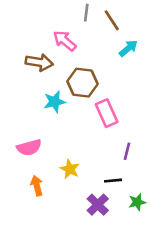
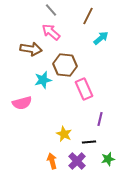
gray line: (86, 13) -> (51, 10), moved, turned -48
brown line: (112, 20) -> (88, 16), turned 60
pink semicircle: (29, 147) -> (22, 103), moved
yellow star: (70, 169) -> (64, 134), moved
orange arrow: (37, 186) -> (52, 161), moved

